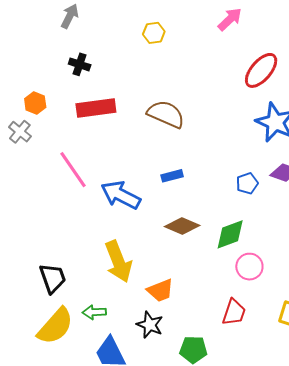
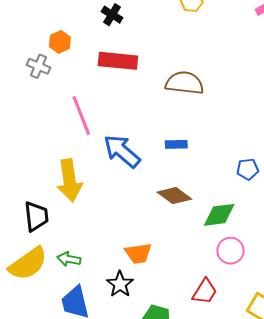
brown semicircle: (166, 114) -> (185, 83), turned -30
gray cross: (20, 132) -> (38, 66), turned -30
yellow arrow: (118, 262) -> (69, 180), moved

